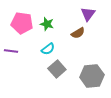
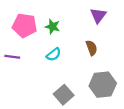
brown semicircle: (78, 33) -> (92, 48), moved, turned -80
gray square: (57, 69) -> (64, 95), moved

